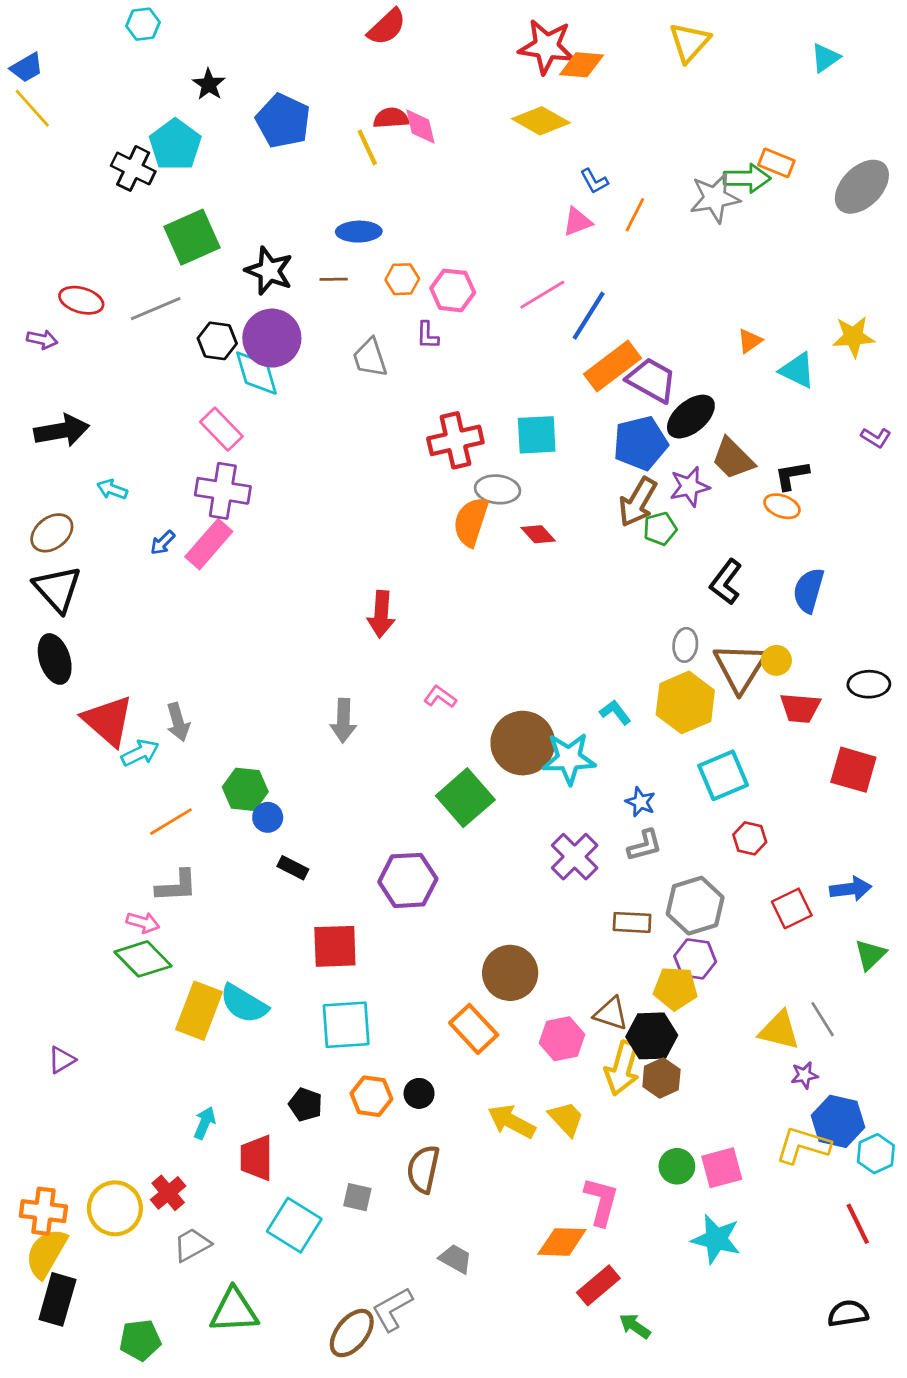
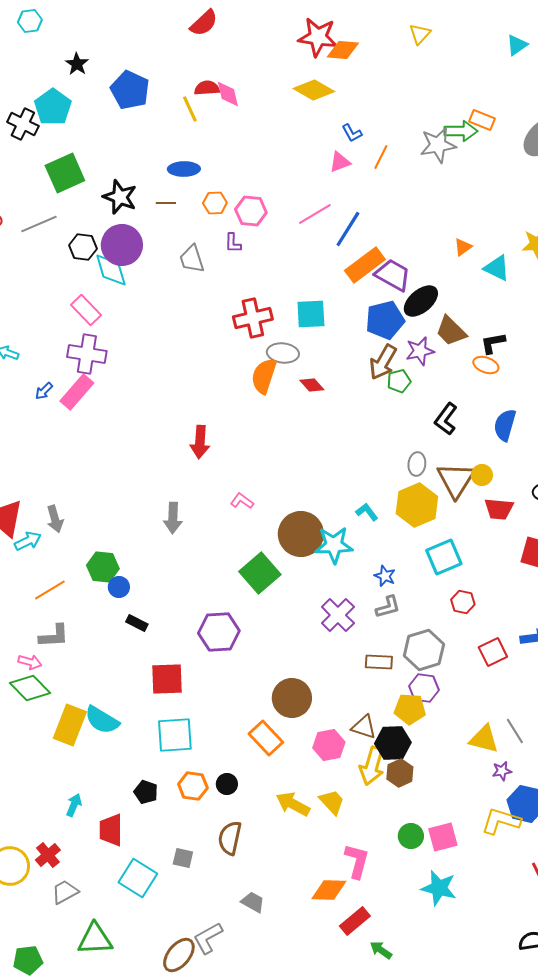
yellow triangle: (689, 42) -> (420, 34), size x0.7

